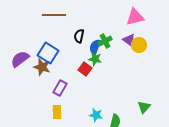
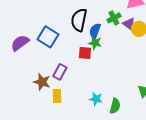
black semicircle: (79, 36) -> (79, 20), size x1.6
green cross: (105, 41) -> (114, 18), moved
brown star: (42, 67) -> (42, 82), moved
red square: (85, 69) -> (85, 53), turned -32

